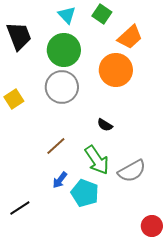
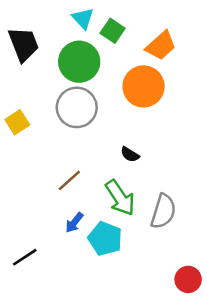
green square: (102, 14) -> (113, 31), moved
gray semicircle: (132, 171) -> (163, 211), turned -44

